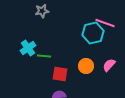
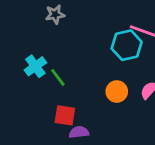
green line: (44, 56) -> (58, 77), turned 48
red square: (60, 74) -> (65, 115), moved

